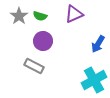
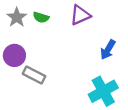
purple circle: (43, 41) -> (14, 55), moved

